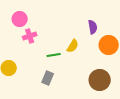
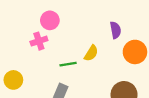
pink circle: (20, 19) -> (50, 20), moved

